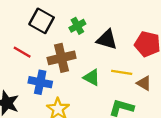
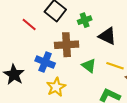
red line: (22, 52) -> (29, 25), moved

